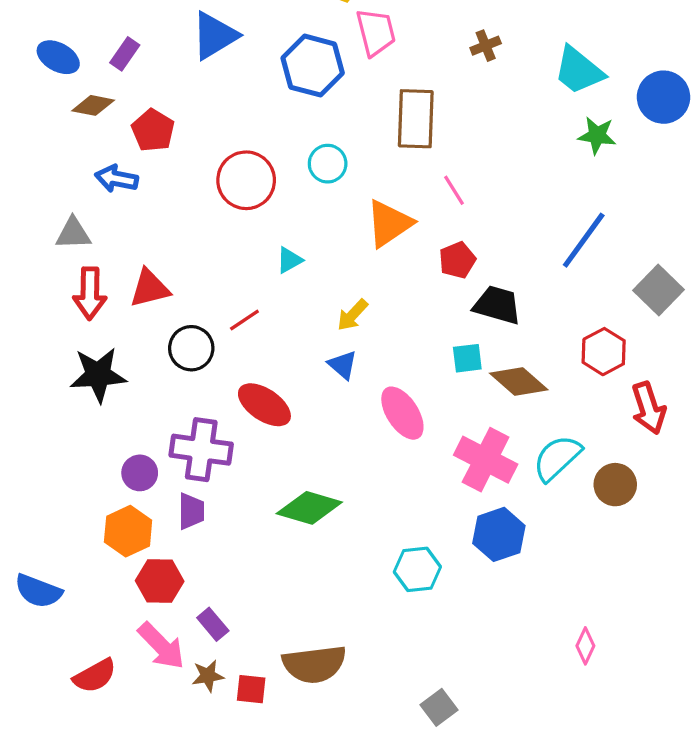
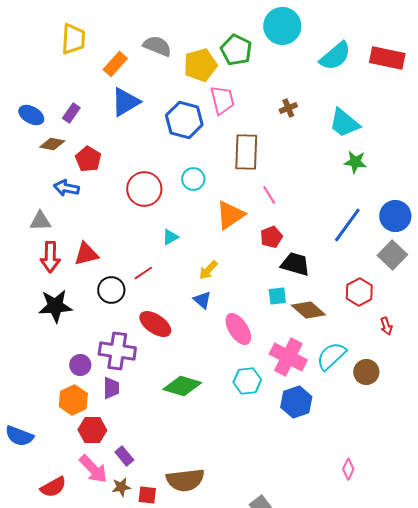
blue circle: (664, 97) -> (395, 216), moved
red arrow: (649, 408) -> (386, 326), size x0.6
cyan hexagon: (417, 569) -> (247, 381), moved

